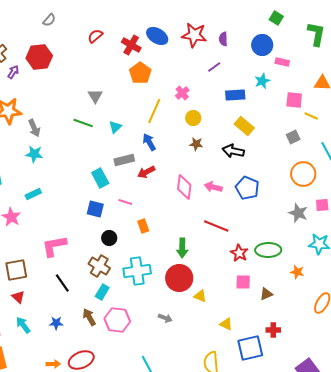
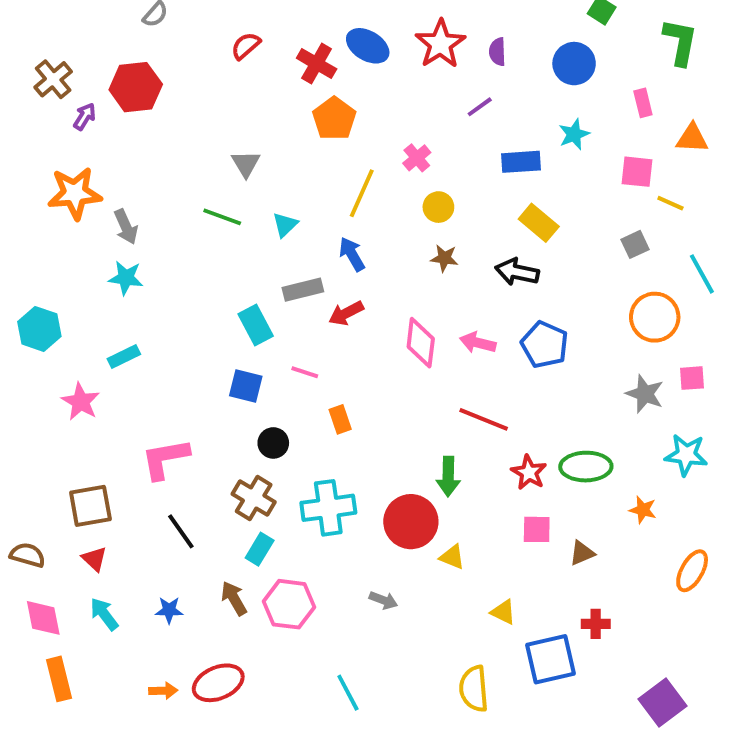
red star: (194, 35) -> (440, 44), turned 30
pink rectangle: (282, 62) -> (643, 103), moved, turned 64
green arrow: (182, 248) -> (448, 476), moved

